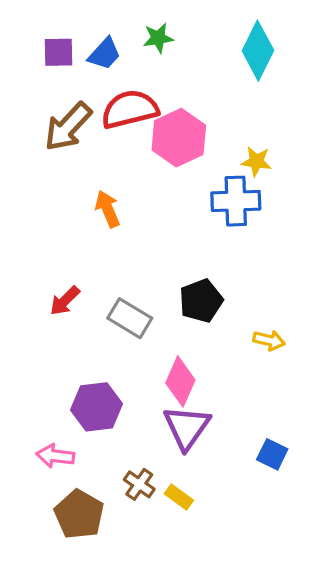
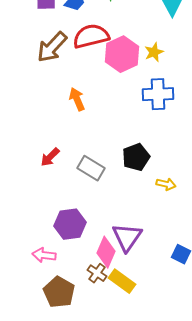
yellow star: (256, 161) -> (154, 52), moved, turned -30
yellow arrow: (269, 340) -> (166, 184), moved
pink diamond: (180, 381) -> (106, 252), moved
yellow rectangle: (179, 497) -> (122, 281), size x1.5

